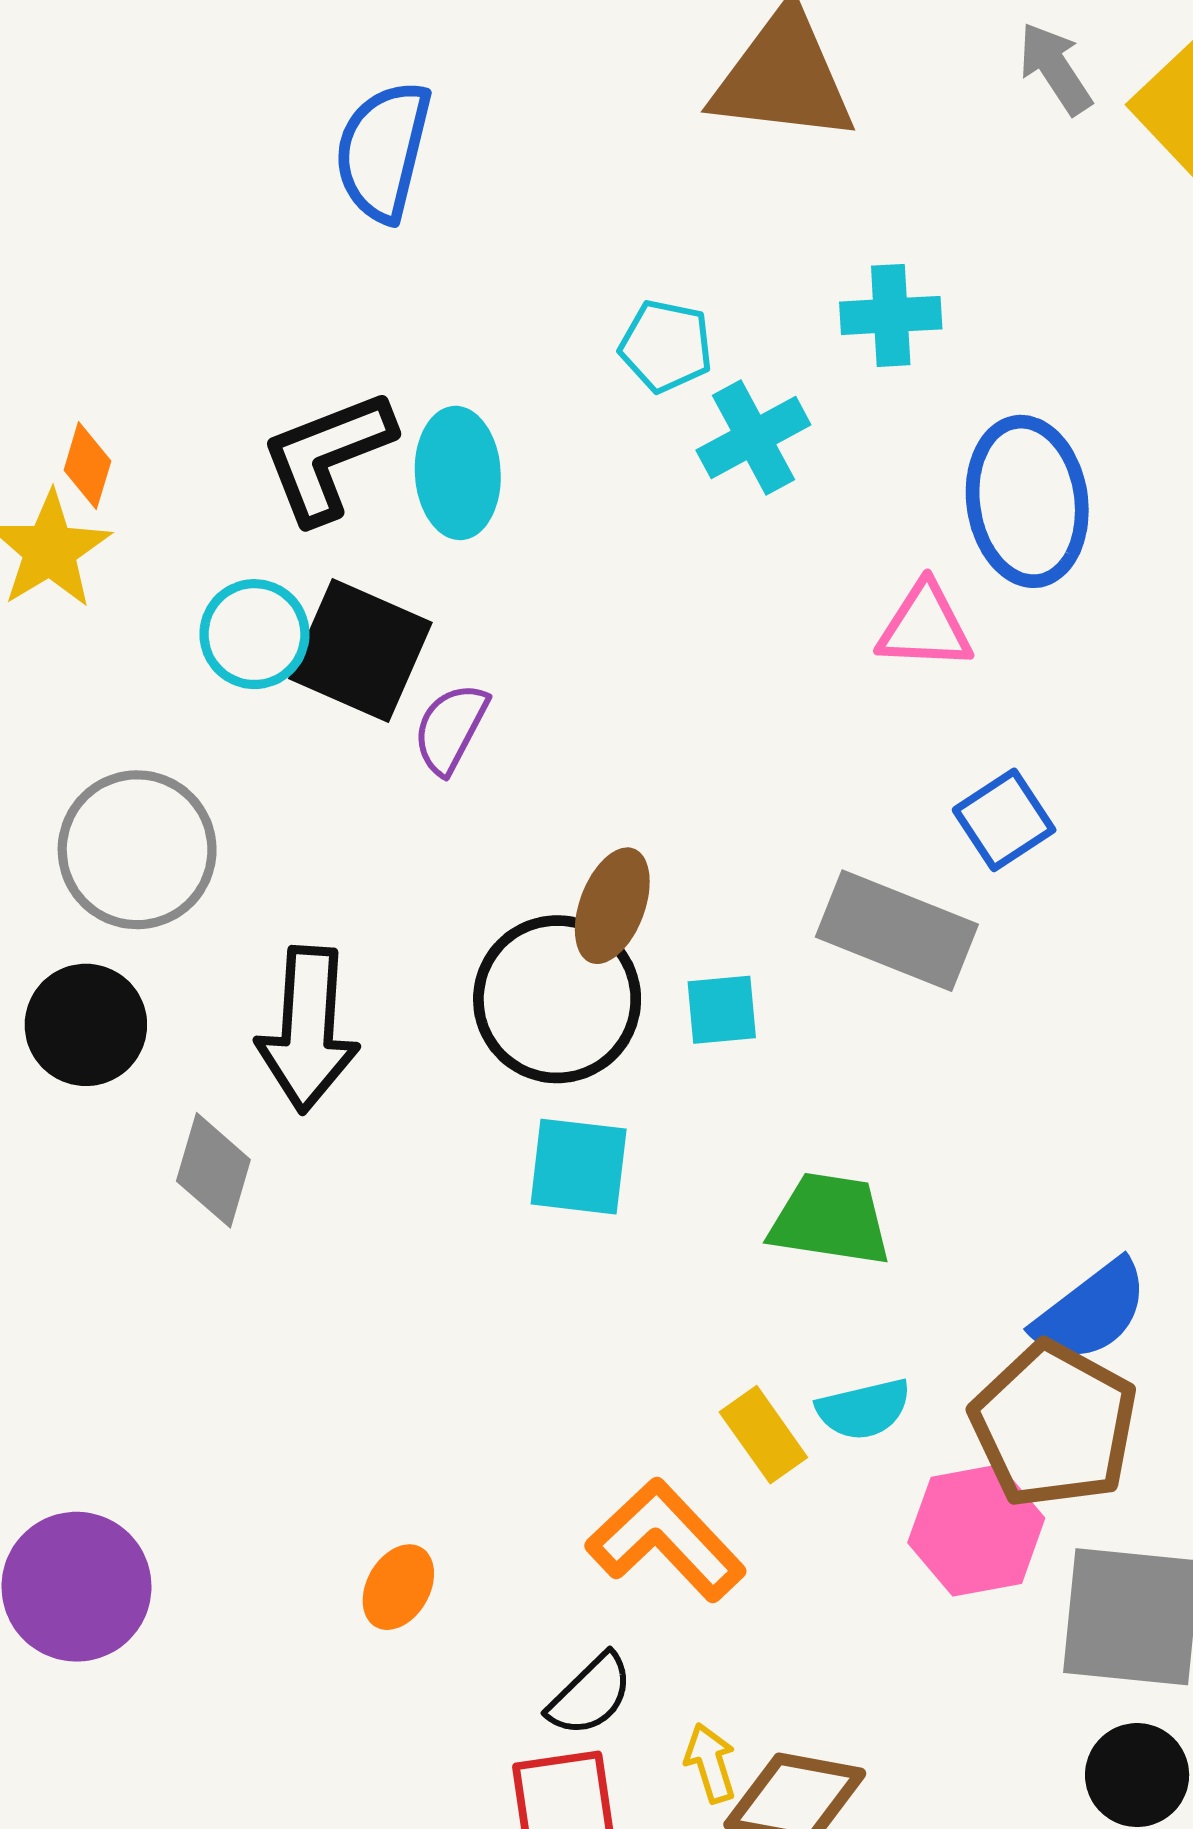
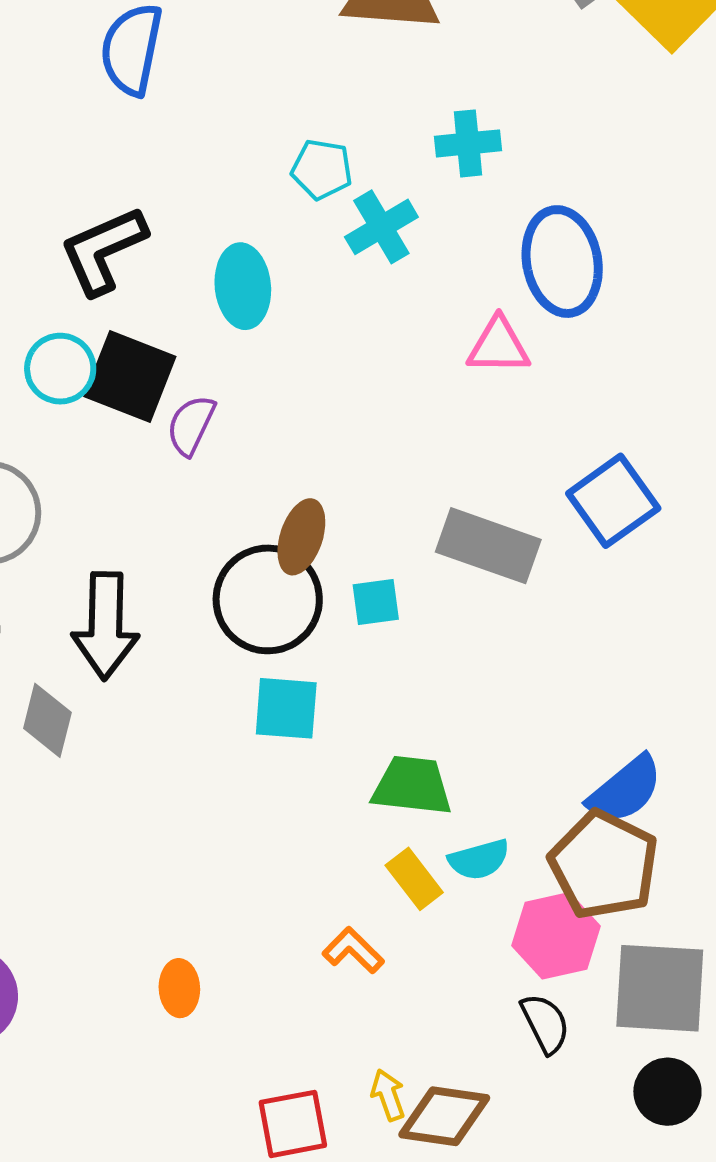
cyan ellipse: (458, 473) -> (243, 286), moved
blue square: (1004, 820) -> (613, 501), moved, size x1.4
green trapezoid: (830, 1219) -> (412, 786), moved
orange L-shape: (666, 1540) -> (353, 950), size x0.6
orange ellipse: (398, 1587) -> (179, 988), turned -30
black semicircle: (590, 1695) -> (545, 1023), moved, turned -70

